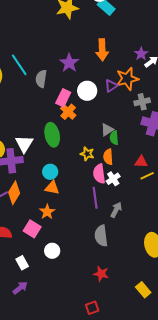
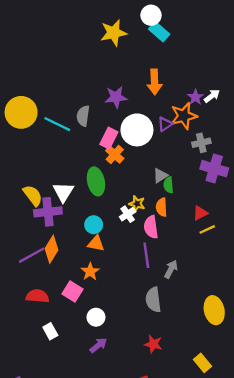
purple star: (141, 54) -> (195, 97), moved
purple star: (69, 63) -> (116, 97), turned 30
cyan line: (19, 65) -> (57, 124), moved, turned -30
white circle: (87, 91) -> (137, 130), size x1.4
red triangle: (141, 162) -> (200, 213), turned -32
white cross: (113, 179) -> (128, 214), moved
white rectangle: (22, 263) -> (50, 331), moved
purple arrow: (20, 288) -> (98, 345), moved

